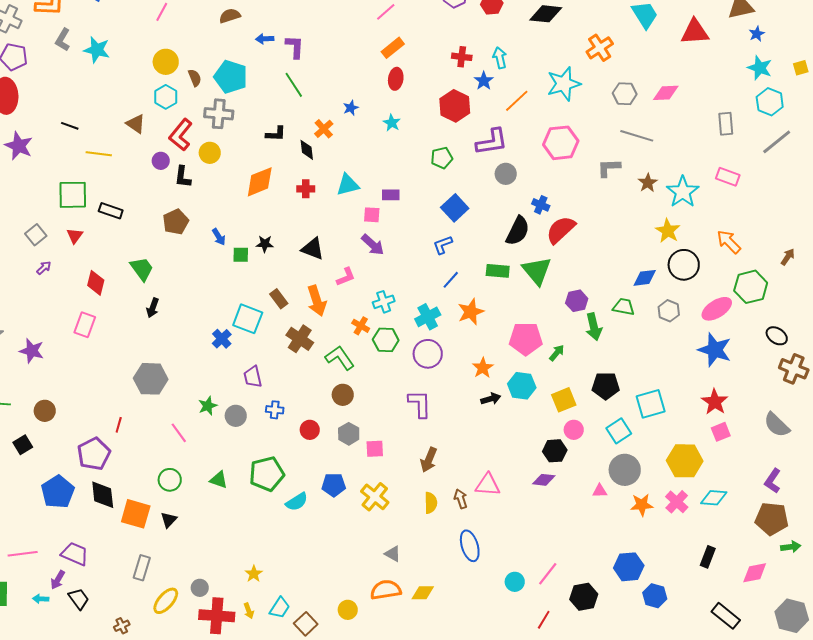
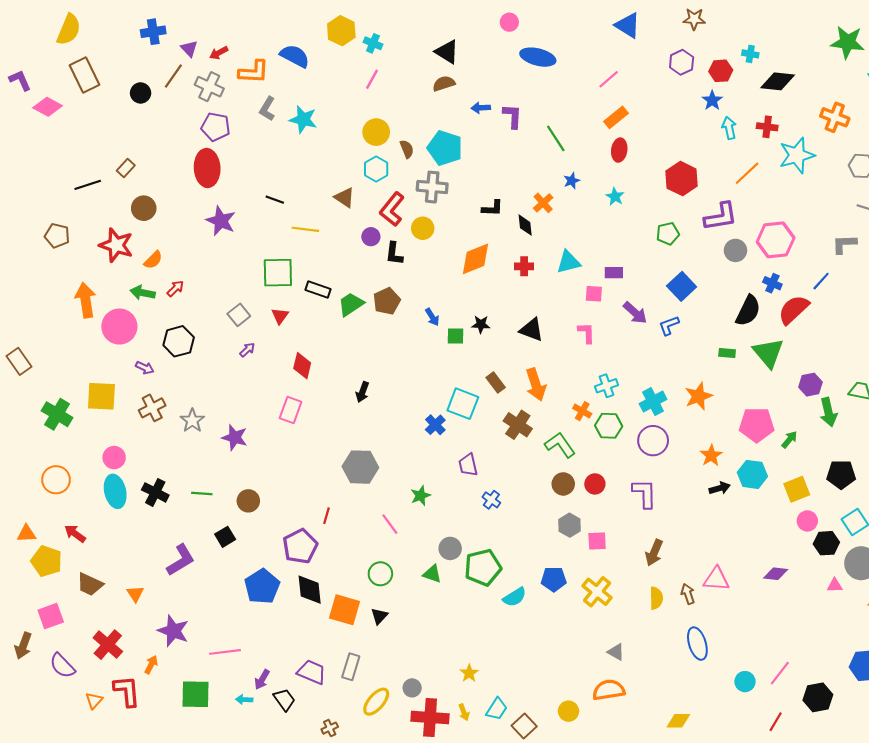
orange cross: (600, 48) -> (835, 117), turned -36
red cross: (462, 57) -> (767, 127), moved
blue star: (484, 81) -> (712, 100), moved
green line: (294, 85) -> (556, 138), moved
pink hexagon: (561, 143) -> (776, 240), moved
purple arrow: (373, 245) -> (635, 313), moved
green trapezoid: (142, 269) -> (351, 304), moved, turned -88
green rectangle: (498, 271) -> (727, 353), size x0.7
pink L-shape: (346, 277) -> (586, 333), moved, turned -70
blue line: (451, 280) -> (821, 281), moved
blue cross: (275, 410) -> (491, 500), turned 30
gray circle: (236, 416) -> (450, 548), moved
red circle: (310, 430) -> (595, 484), moved
black hexagon: (555, 451) -> (826, 543), moved
purple trapezoid: (75, 554) -> (312, 672), moved
yellow diamond: (423, 593) -> (678, 721), moved

